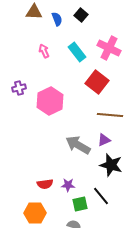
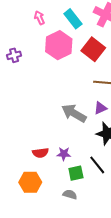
pink hexagon: (50, 101) -> (59, 45), moved

